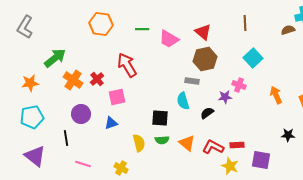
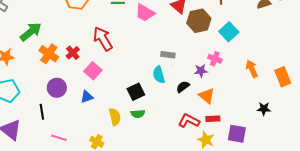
brown hexagon: (205, 59) -> (199, 21), moved
pink square: (117, 97) -> (93, 71), turned -36
black square: (160, 118) -> (136, 92), turned -30
orange triangle: (187, 143) -> (207, 96), moved

